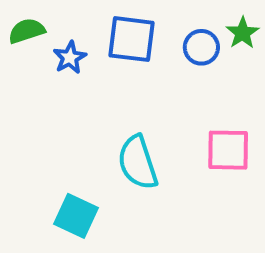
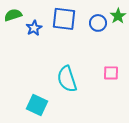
pink square: (228, 150) -> (111, 73), size x0.7

